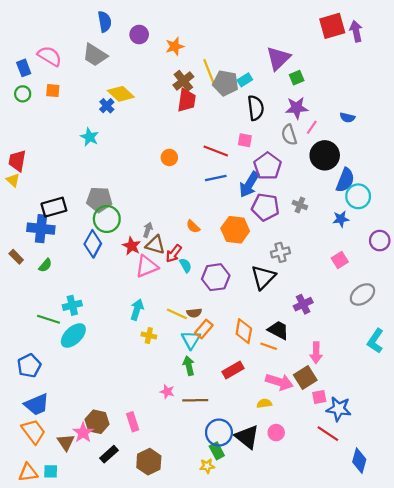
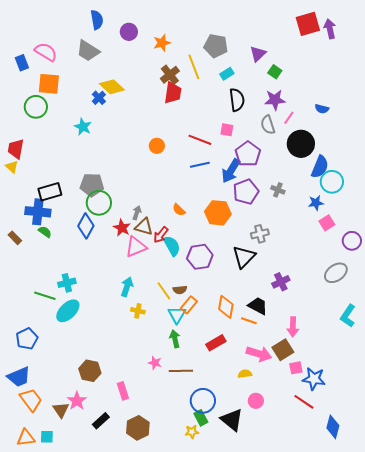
purple triangle: (278, 58) -> (258, 54), size x0.7
green square: (297, 78) -> (275, 72), turned -32
gray pentagon: (225, 83) -> (216, 46), moved
orange square: (53, 91) -> (49, 84), size x1.6
green circle: (23, 94) -> (36, 107), moved, size x1.5
purple pentagon: (265, 207) -> (246, 192), turned -30
purple circle: (380, 241) -> (352, 241), moved
pink square: (340, 260) -> (327, 223), moved
green semicircle: (45, 265) -> (45, 232), moved, turned -96
cyan semicircle: (186, 265) -> (172, 246), size x1.5
yellow line: (177, 314) -> (164, 291), turned 30
blue trapezoid: (37, 405) -> (19, 377), moved
brown hexagon: (97, 422) -> (90, 371), moved
black triangle: (247, 437) -> (232, 420), moved

